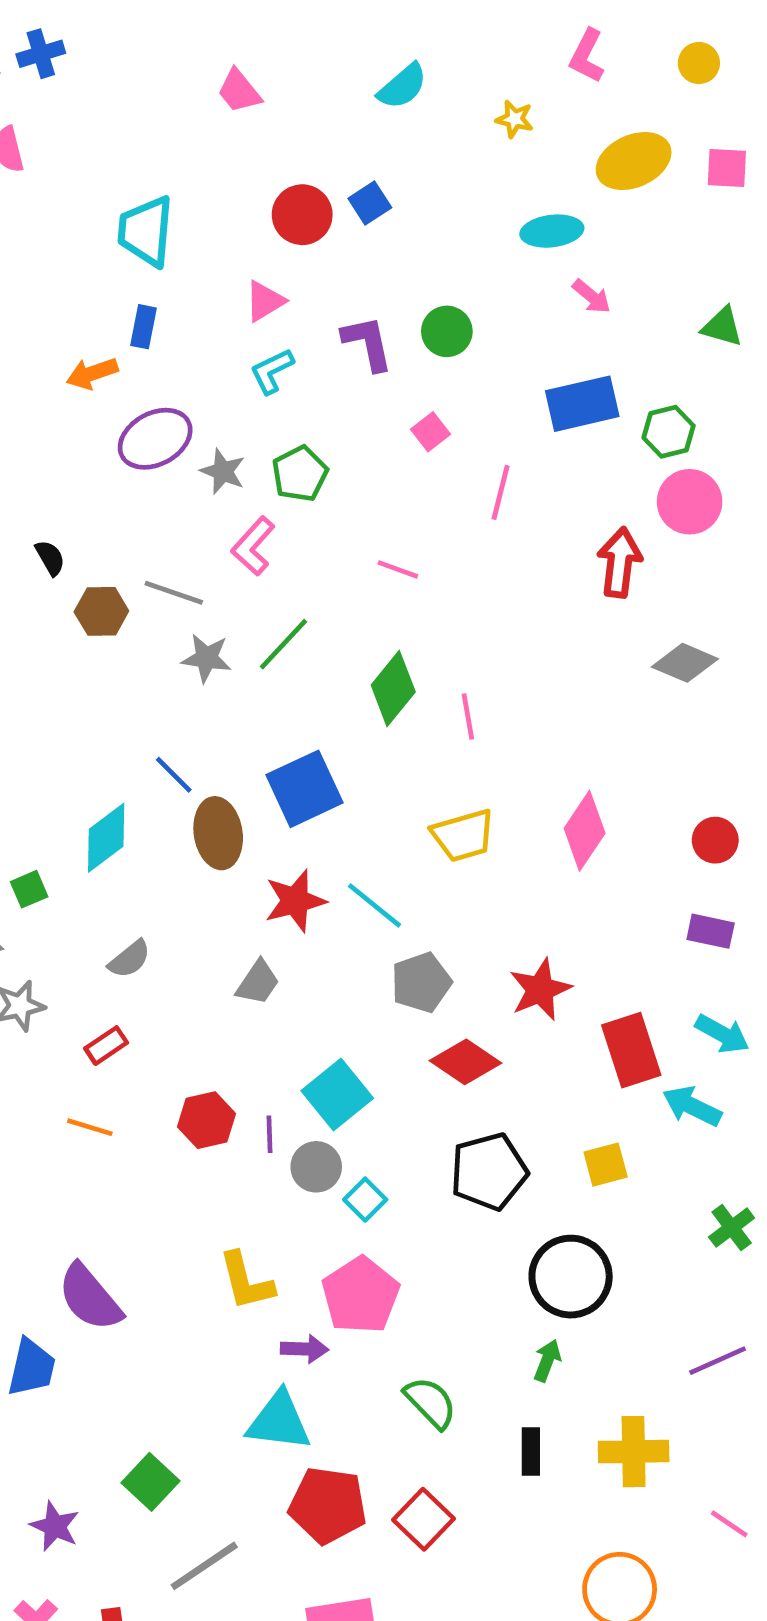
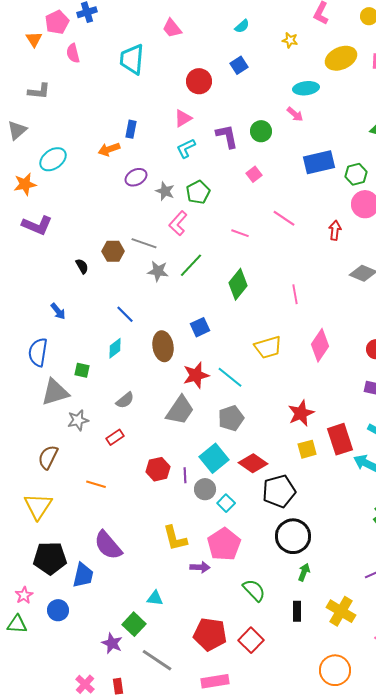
cyan semicircle: (403, 86) -> (242, 26), size x0.7
blue square: (370, 203) -> (239, 65), moved
cyan trapezoid: (146, 231) -> (132, 59), moved
pink arrow: (592, 296) -> (295, 114), moved
purple ellipse: (155, 439) -> (136, 177), size x0.7
pink line: (501, 492) -> (284, 218), moved, turned -70
black semicircle: (50, 558) -> (82, 266), moved
red arrow: (620, 562) -> (335, 230), size x0.7
pink line: (468, 716) -> (295, 294), moved
blue line: (174, 775) -> (125, 314), moved
blue square: (305, 789) -> (200, 327), size x0.6
cyan diamond: (106, 838) -> (115, 348), size x0.7
green square: (29, 889) -> (82, 370), turned 35
gray trapezoid: (258, 982) -> (180, 410), size x1.5
gray pentagon: (421, 982) -> (231, 418), moved
red diamond: (466, 1062) -> (253, 463), moved
orange line: (90, 1127) -> (96, 484), moved
yellow square: (606, 1165) -> (307, 449), moved
black circle: (571, 1277) -> (293, 536), moved
cyan triangle: (279, 1421) -> (155, 598), moved, size x0.6
yellow cross: (634, 1452) -> (341, 611), turned 32
purple star: (55, 1526) -> (112, 643), moved
gray line: (204, 1566) -> (157, 660), turned 68

